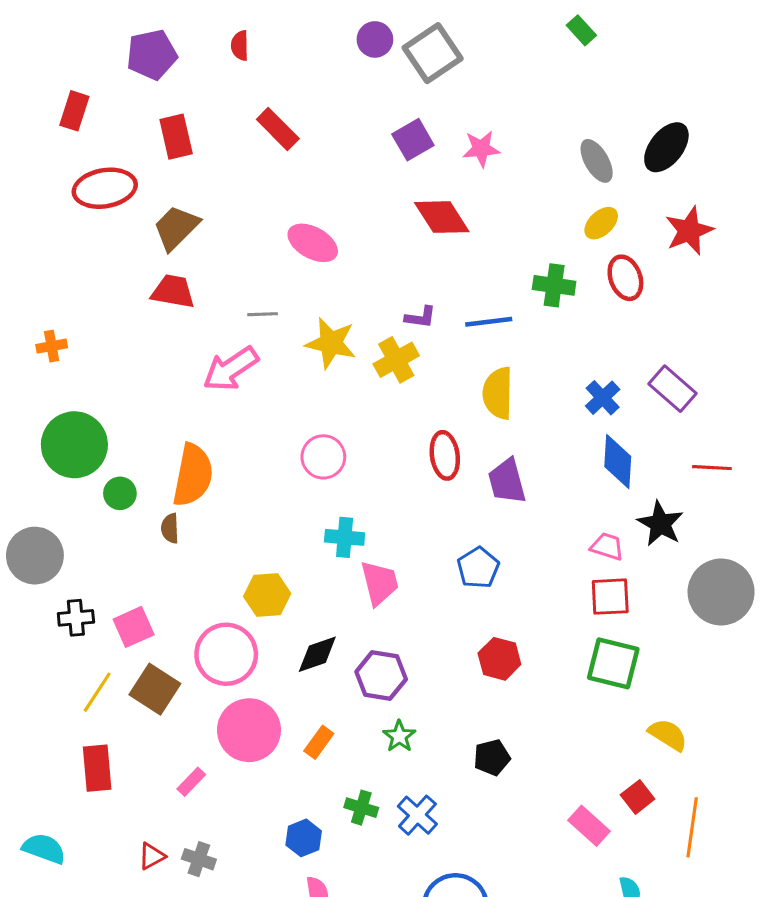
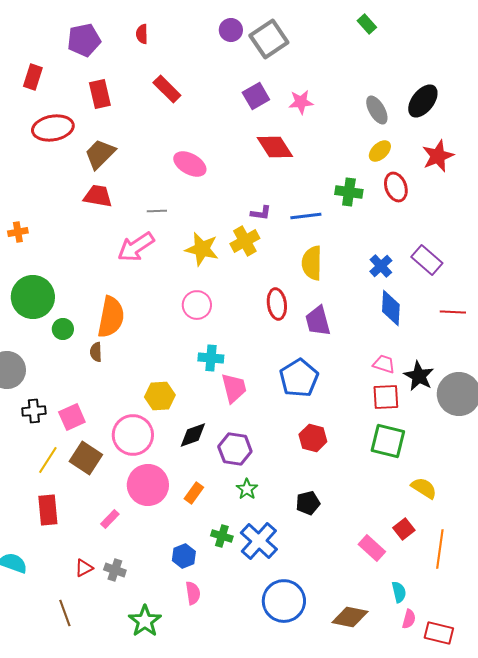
yellow star: (331, 343) -> (202, 249), moved
black star: (660, 524) -> (419, 376), moved
blue pentagon: (478, 568) -> (299, 378), size x1.4
blue cross: (417, 815) -> (259, 541), size x1.4

